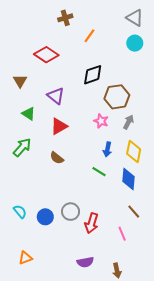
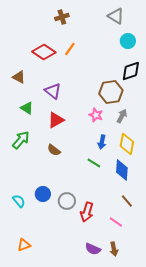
gray triangle: (135, 18) -> (116, 16), moved
orange line: (89, 36) -> (70, 49), moved
black diamond: (93, 75) -> (131, 71), moved
brown triangle: (20, 81) -> (19, 77), turned -32
blue circle: (45, 217) -> (43, 194), moved
pink line: (122, 234) -> (116, 222), turned -32
purple semicircle: (85, 262) -> (93, 249), moved, turned 35
brown arrow: (117, 271) -> (114, 249), moved

